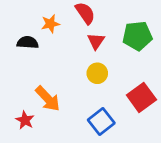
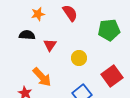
orange star: (50, 24) -> (38, 14), moved
red triangle: (96, 41) -> (50, 45), moved

